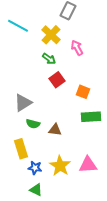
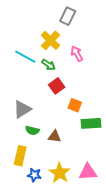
cyan line: (18, 26) -> (25, 57), moved
orange square: (83, 92) -> (75, 105), moved
yellow rectangle: (21, 149) -> (20, 156), turned 30

